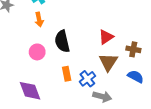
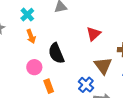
red triangle: (106, 37) -> (94, 34), moved
orange rectangle: (67, 74) -> (49, 86), moved

